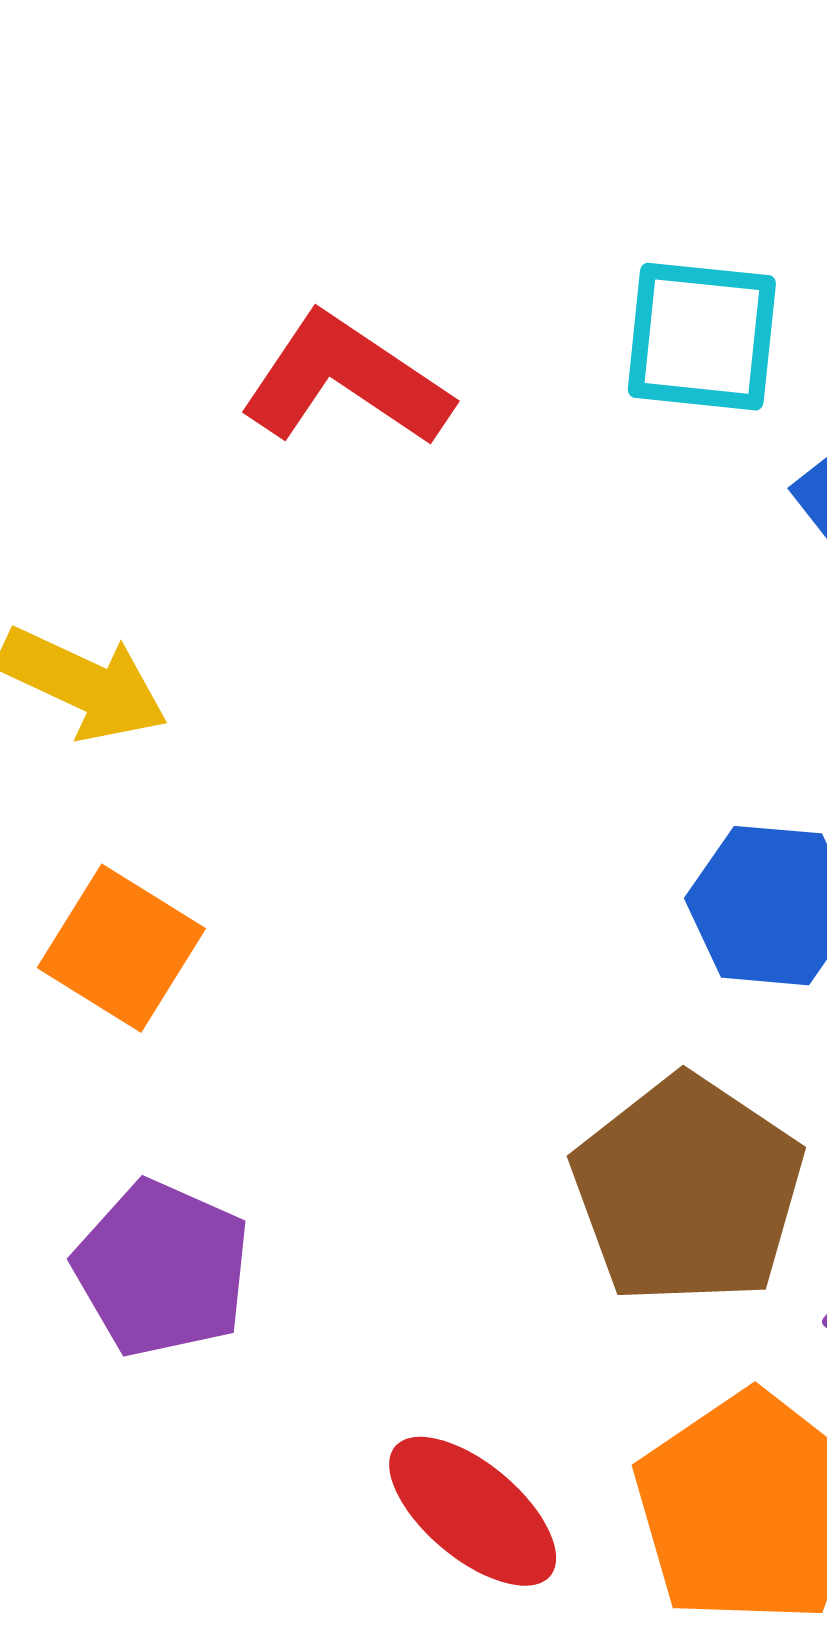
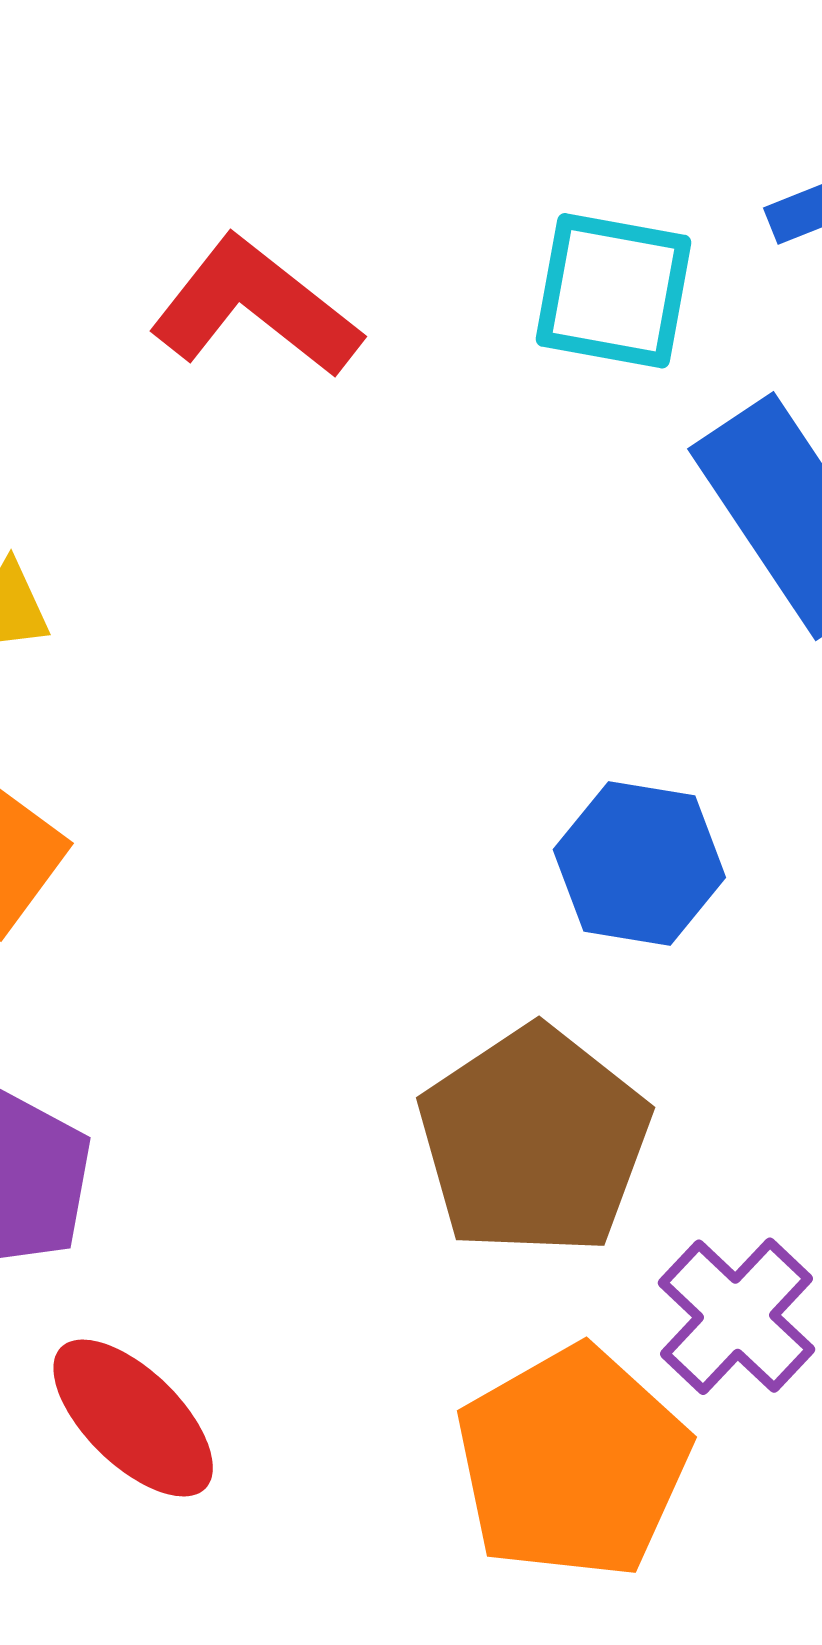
red ellipse: (473, 1511) -> (133, 1418), moved

